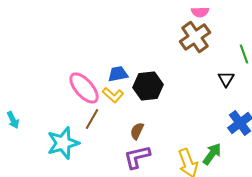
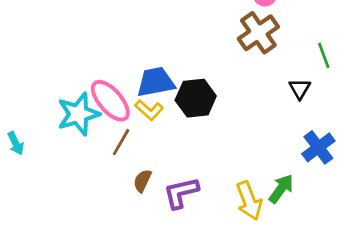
blue trapezoid: (118, 74) -> (156, 82), size x1.4
brown semicircle: (137, 131) -> (142, 181), moved
cyan star: (63, 143) -> (78, 114), moved

